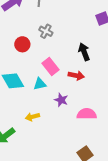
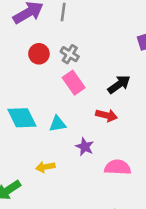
red circle: (22, 44) -> (39, 54), moved
black arrow: (84, 52) -> (119, 84), turned 72
pink rectangle: (50, 66) -> (74, 83), moved

